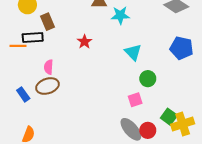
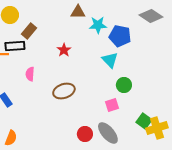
brown rectangle: (48, 22) -> (29, 31), turned 63
blue pentagon: (182, 48) -> (120, 36), moved
brown ellipse: (48, 86) -> (64, 91), moved
red circle: (148, 130) -> (85, 134), moved

